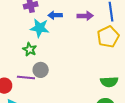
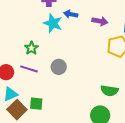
green star: (30, 49) -> (31, 48), moved
gray circle: (41, 70) -> (59, 67), moved

